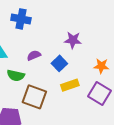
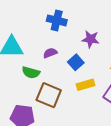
blue cross: (21, 19) -> (57, 20), moved

